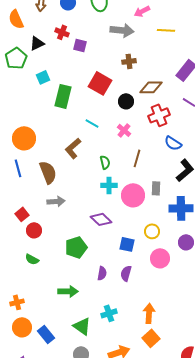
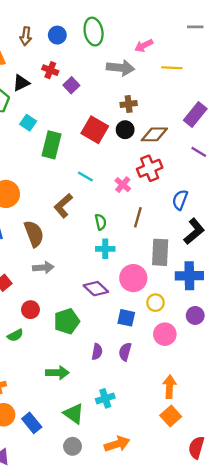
purple square: (80, 45) -> (71, 85), turned 32
cyan square: (43, 77) -> (28, 123), turned -32
black circle: (126, 101) -> (125, 130), moved
red cross: (159, 115) -> (150, 168), moved
blue semicircle: (173, 143) -> (180, 200), turned 78
gray rectangle: (156, 188) -> (160, 252), size x1.6
pink circle: (133, 195) -> (133, 278), moved
red circle: (34, 230) -> (30, 310), moved
green semicircle: (32, 259) -> (15, 335), turned -56
orange arrow: (149, 313) -> (169, 387), moved
orange square: (151, 338) -> (171, 416), moved

